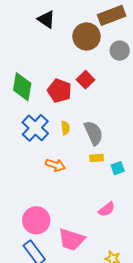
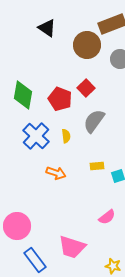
gray semicircle: (94, 133) -> (94, 121), moved, turned -120
pink circle: (36, 220) -> (17, 226), moved

